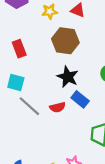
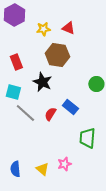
black star: (68, 77) -> (42, 82), moved
red semicircle: (58, 107) -> (50, 114), turned 136

